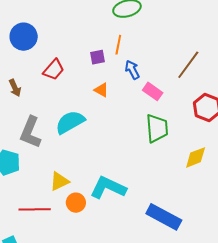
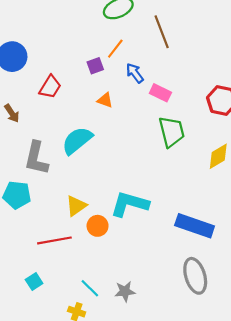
orange line: (118, 45) -> (115, 49), turned 36
brown line: (188, 65) -> (162, 32), moved, turned -48

